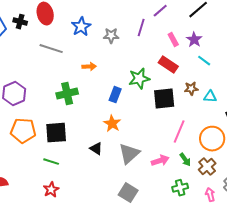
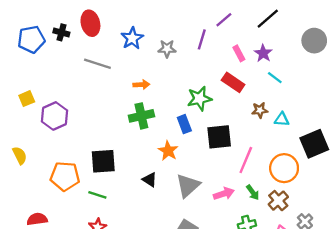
green cross: (67, 94) -> (141, 116), moved
blue rectangle: (115, 95) -> (184, 124), moved, turned -42
black square: (164, 99) -> (219, 137), moved
orange pentagon: (23, 131) -> (65, 176), moved

